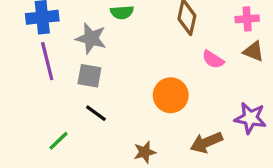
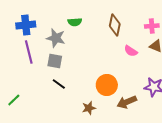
orange circle: (171, 95) -> (107, 85), moved
green line: (59, 141) -> (14, 100), moved

